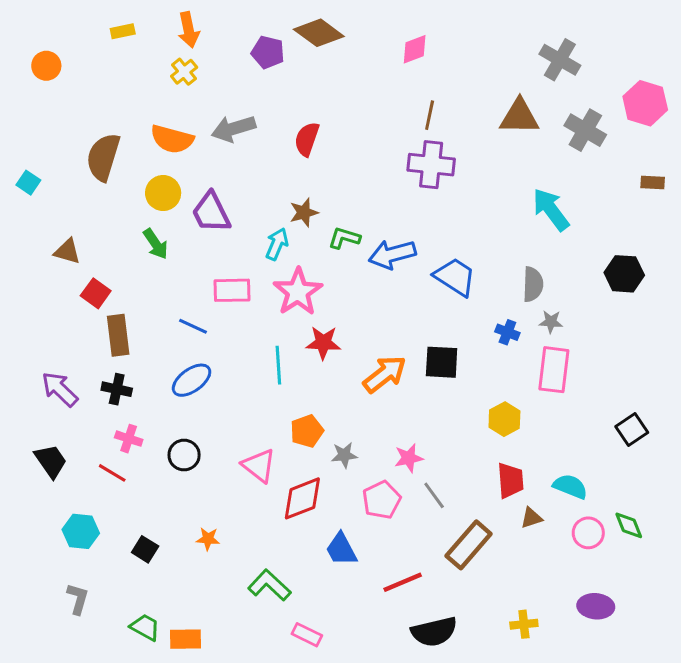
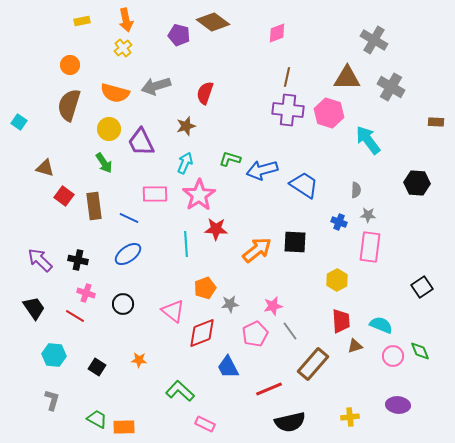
orange circle: (46, 66) -> (70, 65), moved
pink hexagon: (645, 103) -> (329, 113), moved
brown star: (304, 212) -> (186, 126), moved
gray semicircle: (533, 284) -> (356, 190), size x0.7
brown rectangle: (118, 335) -> (94, 206), moved

